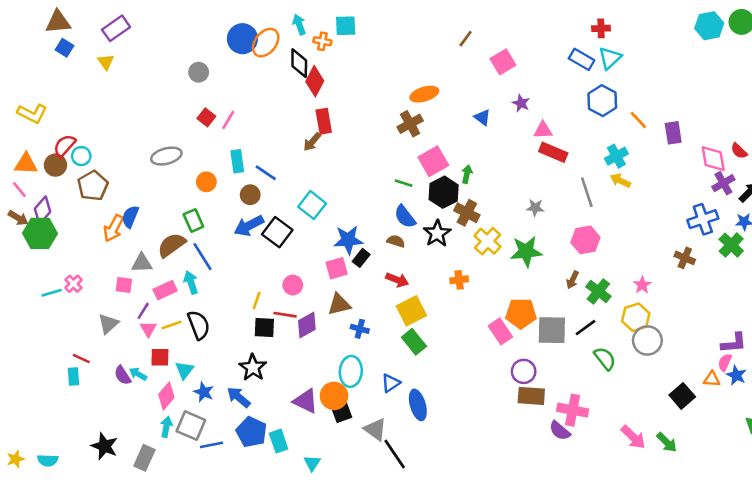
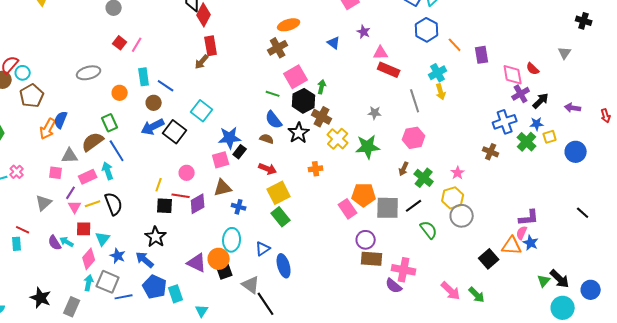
yellow arrow: (620, 181) -> (441, 92), turned -133
orange triangle: (712, 379) -> (512, 246), size x1.5

